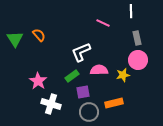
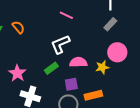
pink line: (103, 23) -> (66, 15), moved
gray rectangle: (137, 38) -> (110, 24), moved, turned 56
purple square: (83, 92) -> (71, 84), moved

